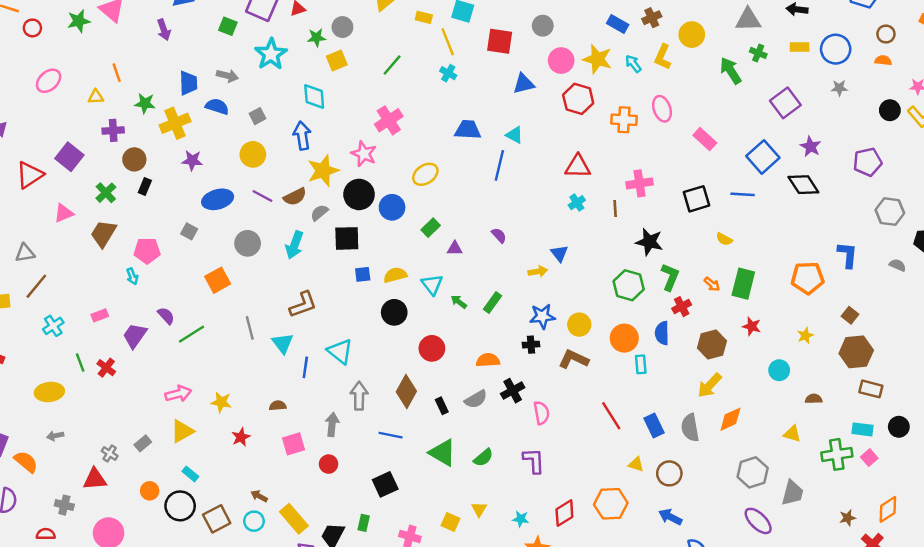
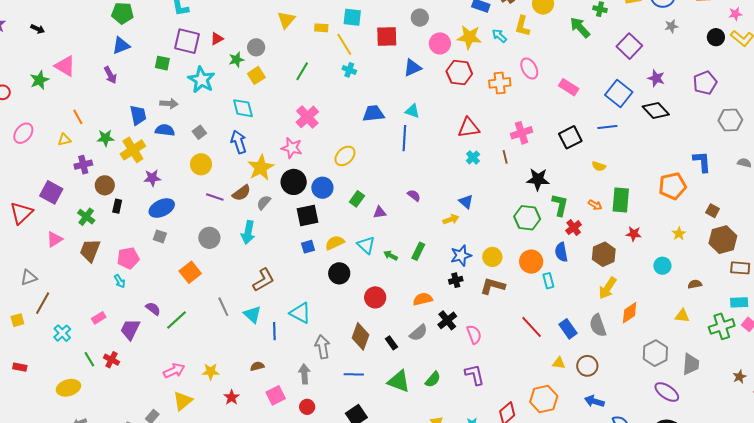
blue ellipse: (218, 199) -> (162, 208), moved
black square: (347, 238) -> (307, 216), moved

